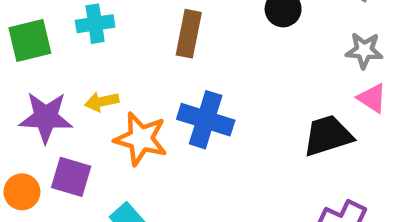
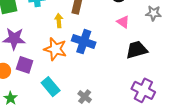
pink triangle: (372, 98) -> (123, 22), moved
yellow arrow: (102, 102) -> (59, 21), moved, turned 96

